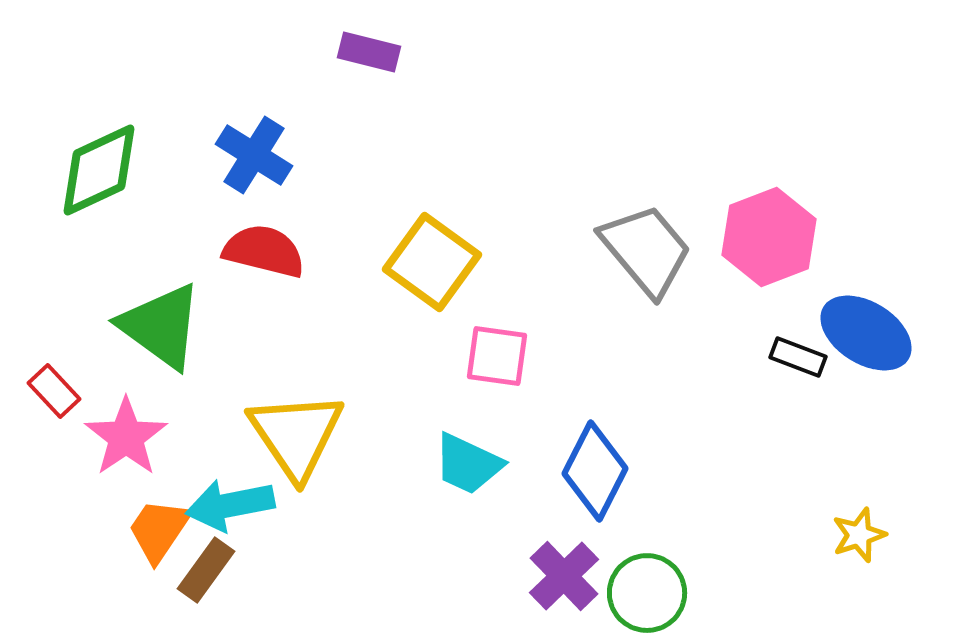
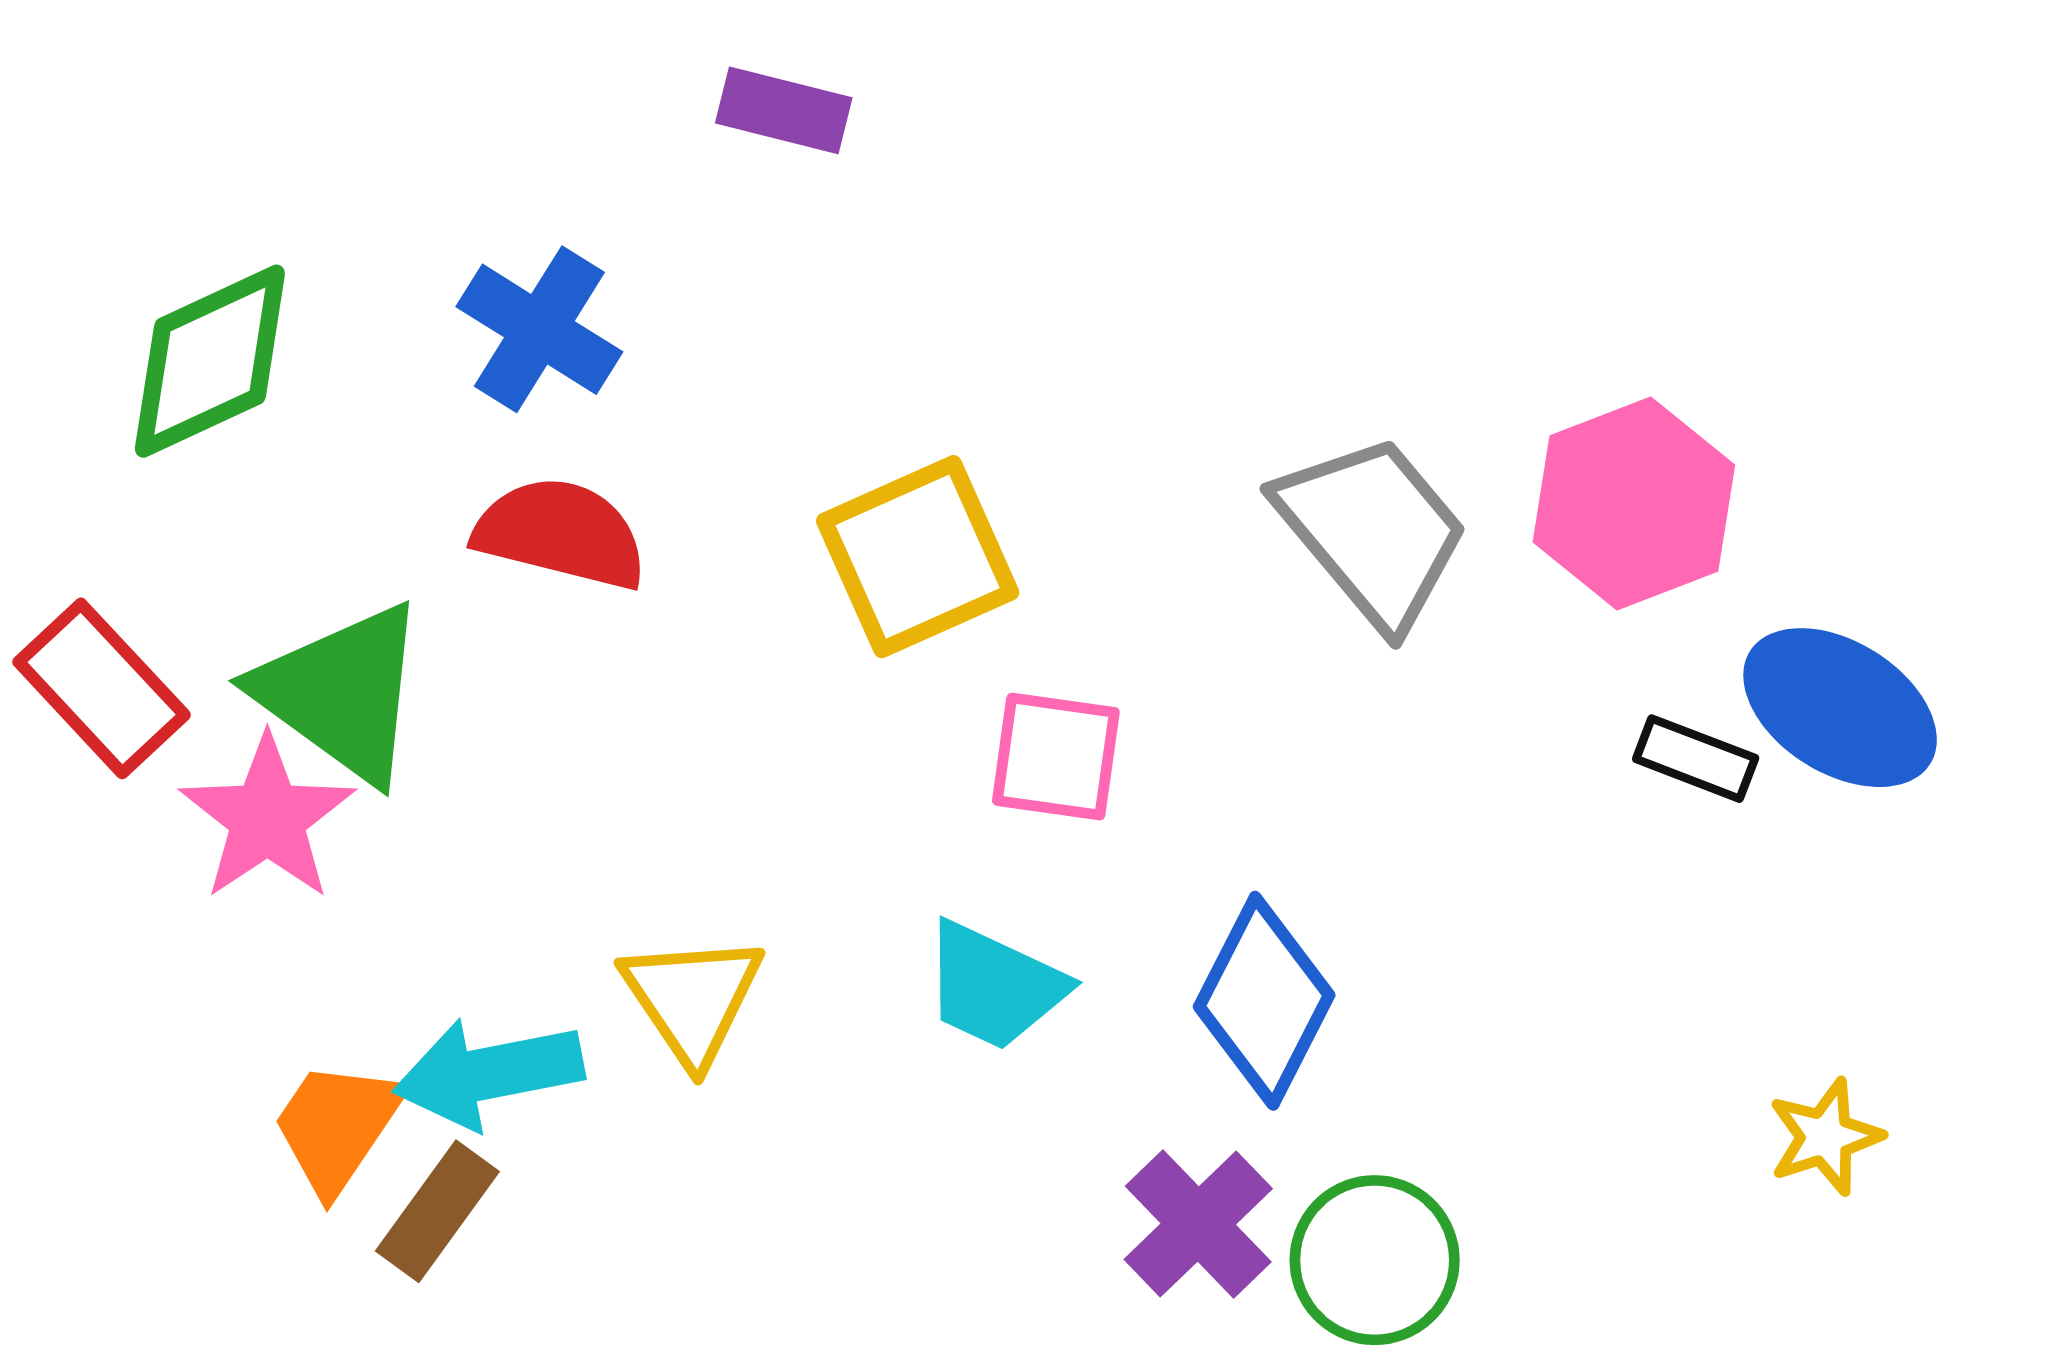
yellow square: (432, 262) -> (918, 557), turned 30
red rectangle: (54, 391) -> (102, 688), moved, size x1.5
yellow triangle: (296, 435) -> (692, 999), moved, size x0.7
pink star: (126, 437) -> (267, 818), moved

